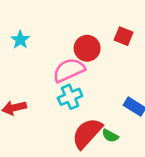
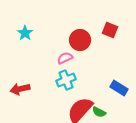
pink semicircle: (69, 70) -> (65, 58), size x0.6

